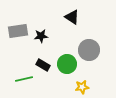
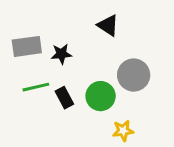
black rectangle: (43, 65) -> (64, 98), turned 32
green line: (24, 79) -> (36, 87), moved

